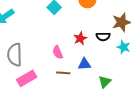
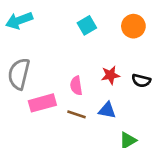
pink rectangle: (27, 78) -> (42, 103), moved

